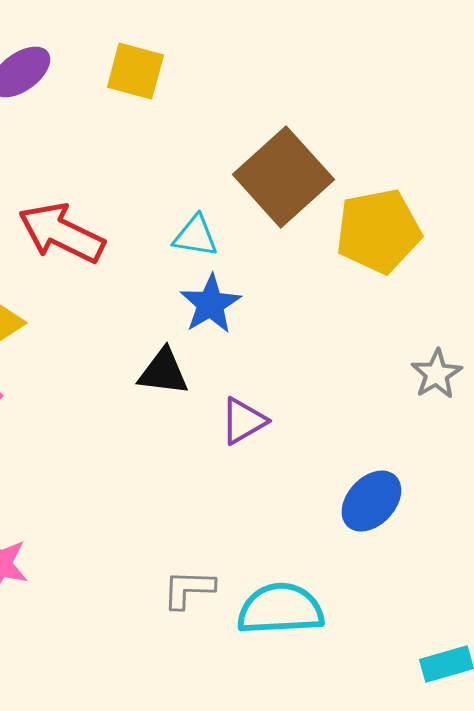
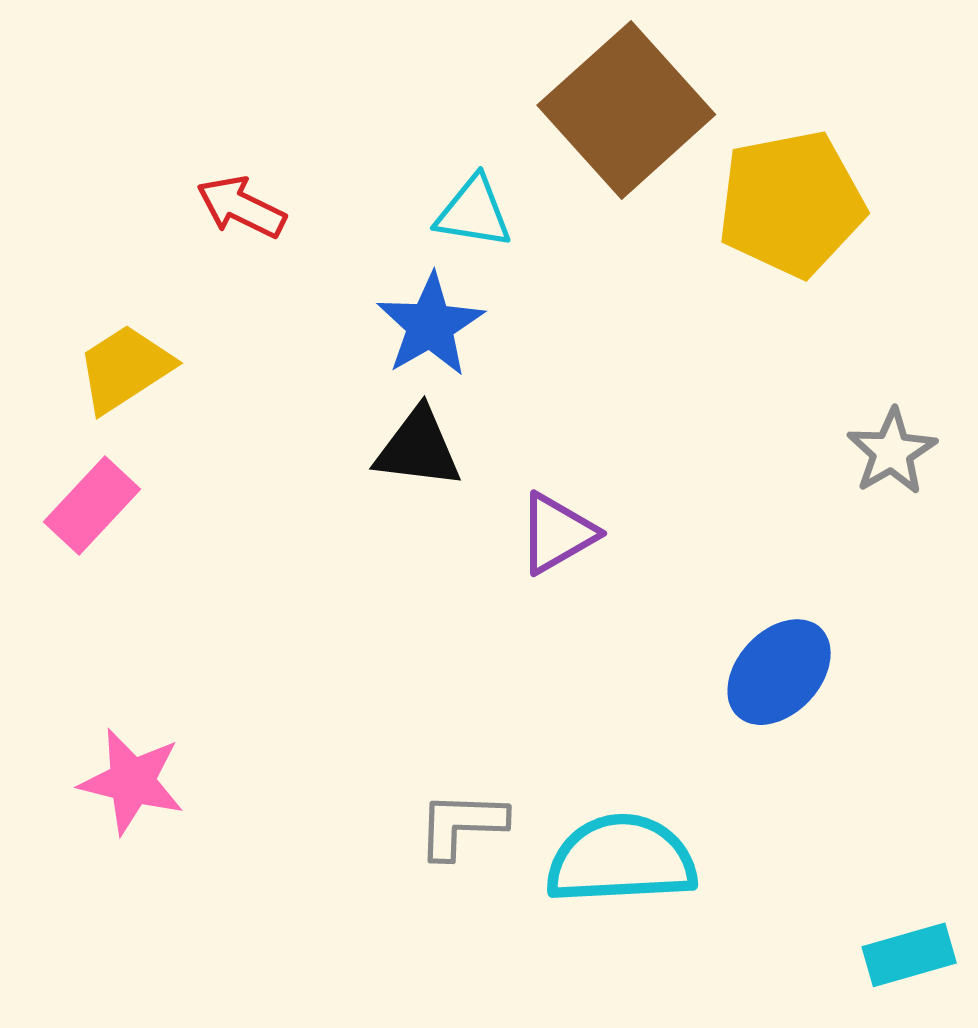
red arrow: (61, 233) -> (241, 207), size x0.6
blue star: (210, 304) -> (430, 325), moved

